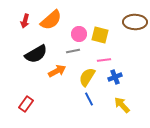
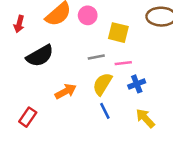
red arrow: (25, 21) -> (19, 24), moved
pink circle: (79, 34) -> (88, 15), moved
gray line: (73, 51) -> (96, 57), moved
orange arrow: (57, 71) -> (66, 91), moved

